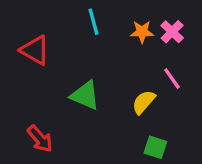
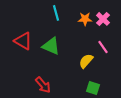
red triangle: (35, 50) -> (23, 41), moved
green triangle: (85, 95) -> (51, 46), moved
red arrow: (40, 139) -> (43, 85), moved

